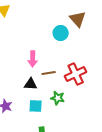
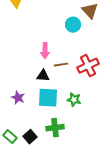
green star: (58, 98) -> (74, 100), moved
cyan square: (36, 106) -> (48, 98), size x1.5

